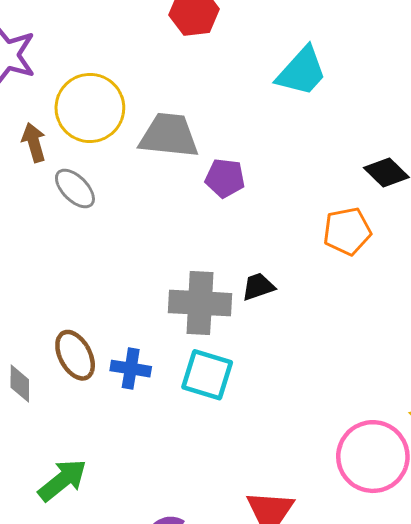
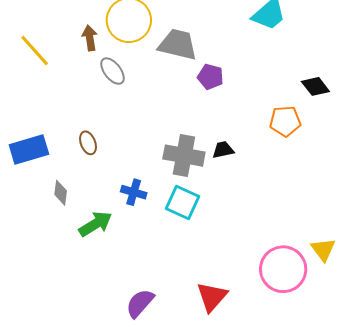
brown ellipse: (75, 355) -> (88, 143), moved, size x0.7
green arrow: (62, 480) -> (95, 224), moved

